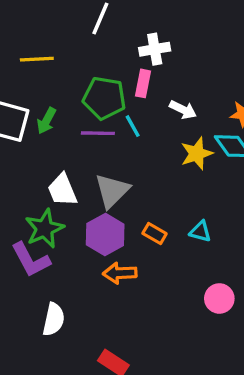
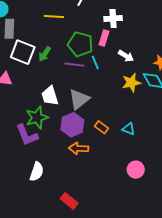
yellow line: (37, 59) -> (54, 16), moved

